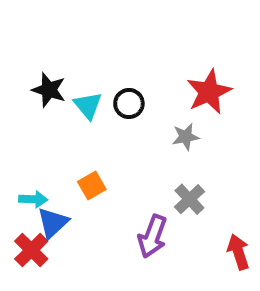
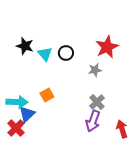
cyan arrow: (33, 199) -> (17, 102), size x1.5
purple arrow: (152, 236) -> (93, 121), moved

